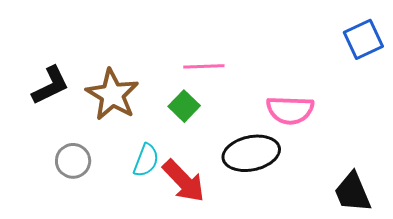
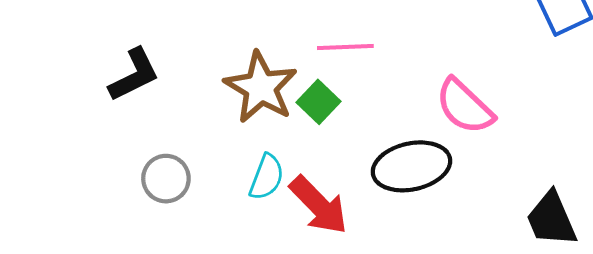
brown star: (112, 95) -> (261, 87), moved
pink semicircle: (290, 110) -> (465, 106), turned 42

